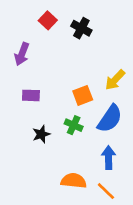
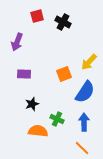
red square: (48, 20) -> (37, 16), turned 32
green cross: (74, 125) -> (57, 119), moved
orange semicircle: (74, 181) -> (38, 131), moved

